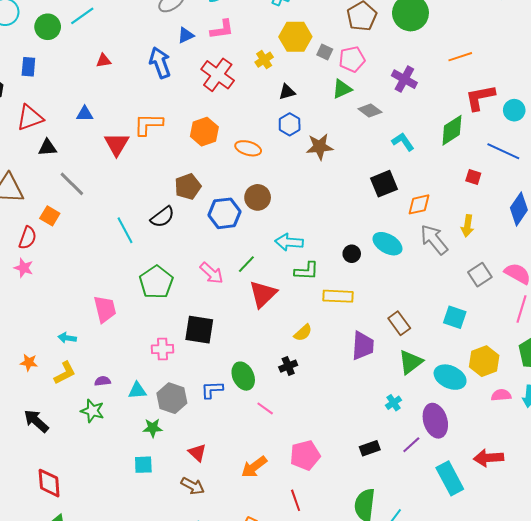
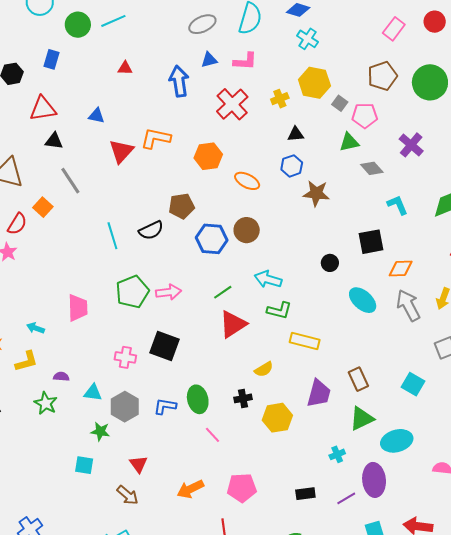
black circle: (352, 254) -> (330, 263), moved
pink arrow: (212, 273) -> (168, 292), moved, turned -60
yellow hexagon: (484, 361) -> (277, 418), moved
cyan ellipse: (450, 377) -> (397, 441), turned -52

